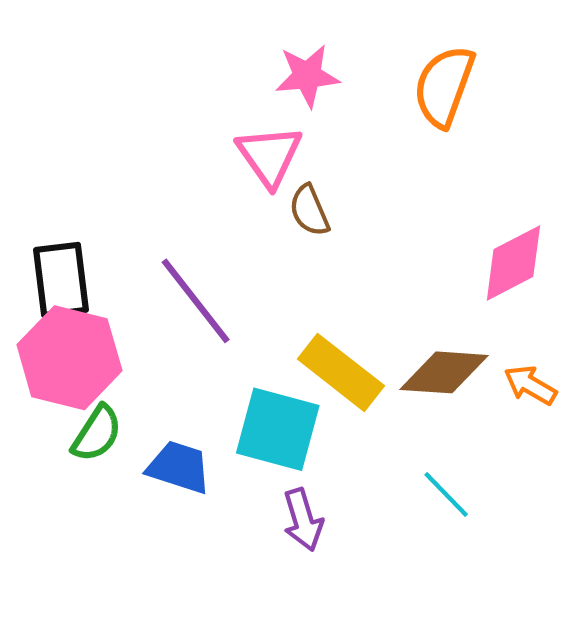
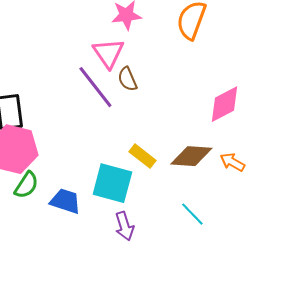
purple line: (196, 301) -> (95, 87), moved
yellow rectangle: (341, 372) -> (142, 156), size x0.7

